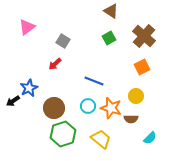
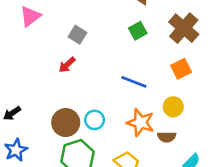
blue line: (94, 81) -> (134, 82), moved
blue star: (29, 88) -> (16, 150), moved
cyan circle: (88, 106) -> (95, 120), moved

